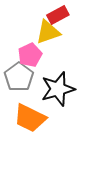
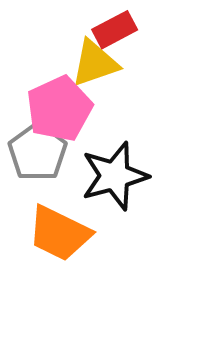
pink pentagon: (30, 55) -> (59, 109), size x1.4

